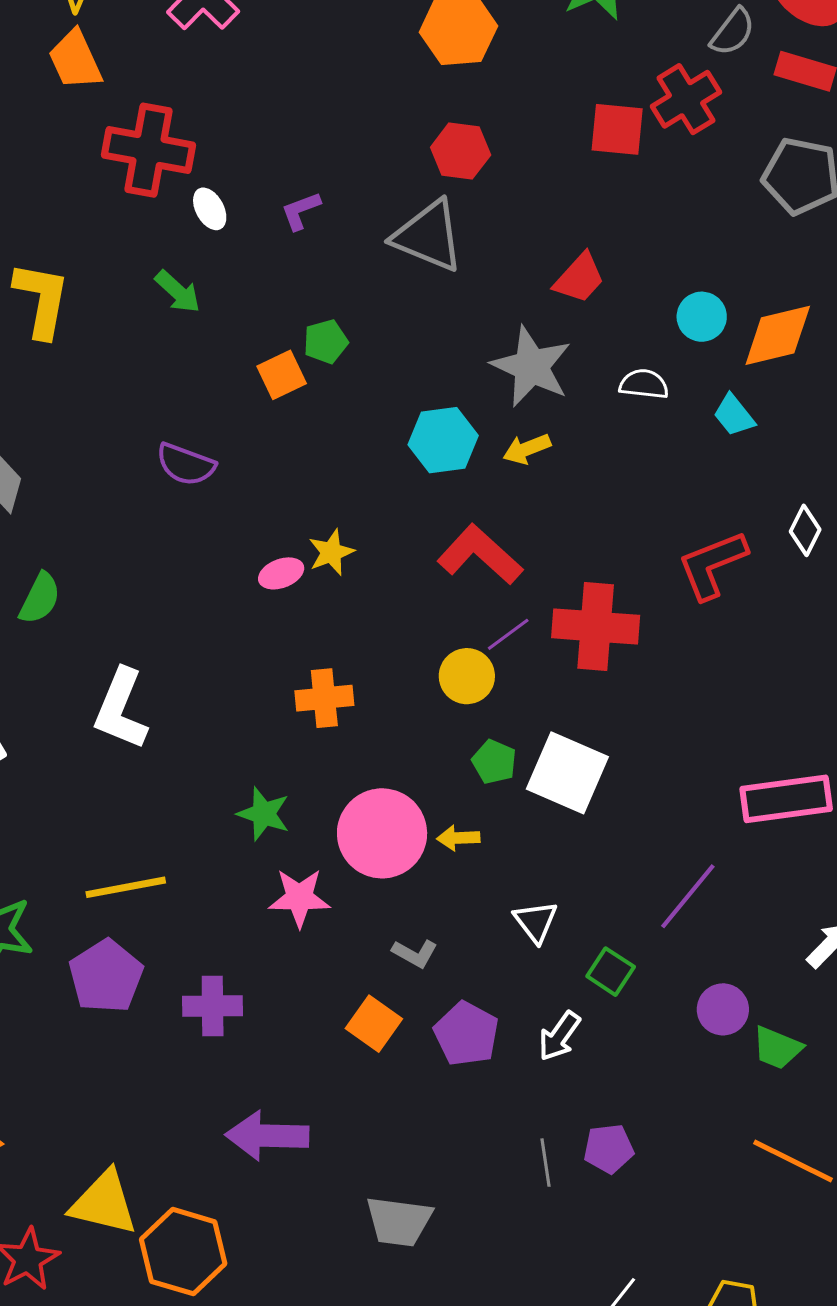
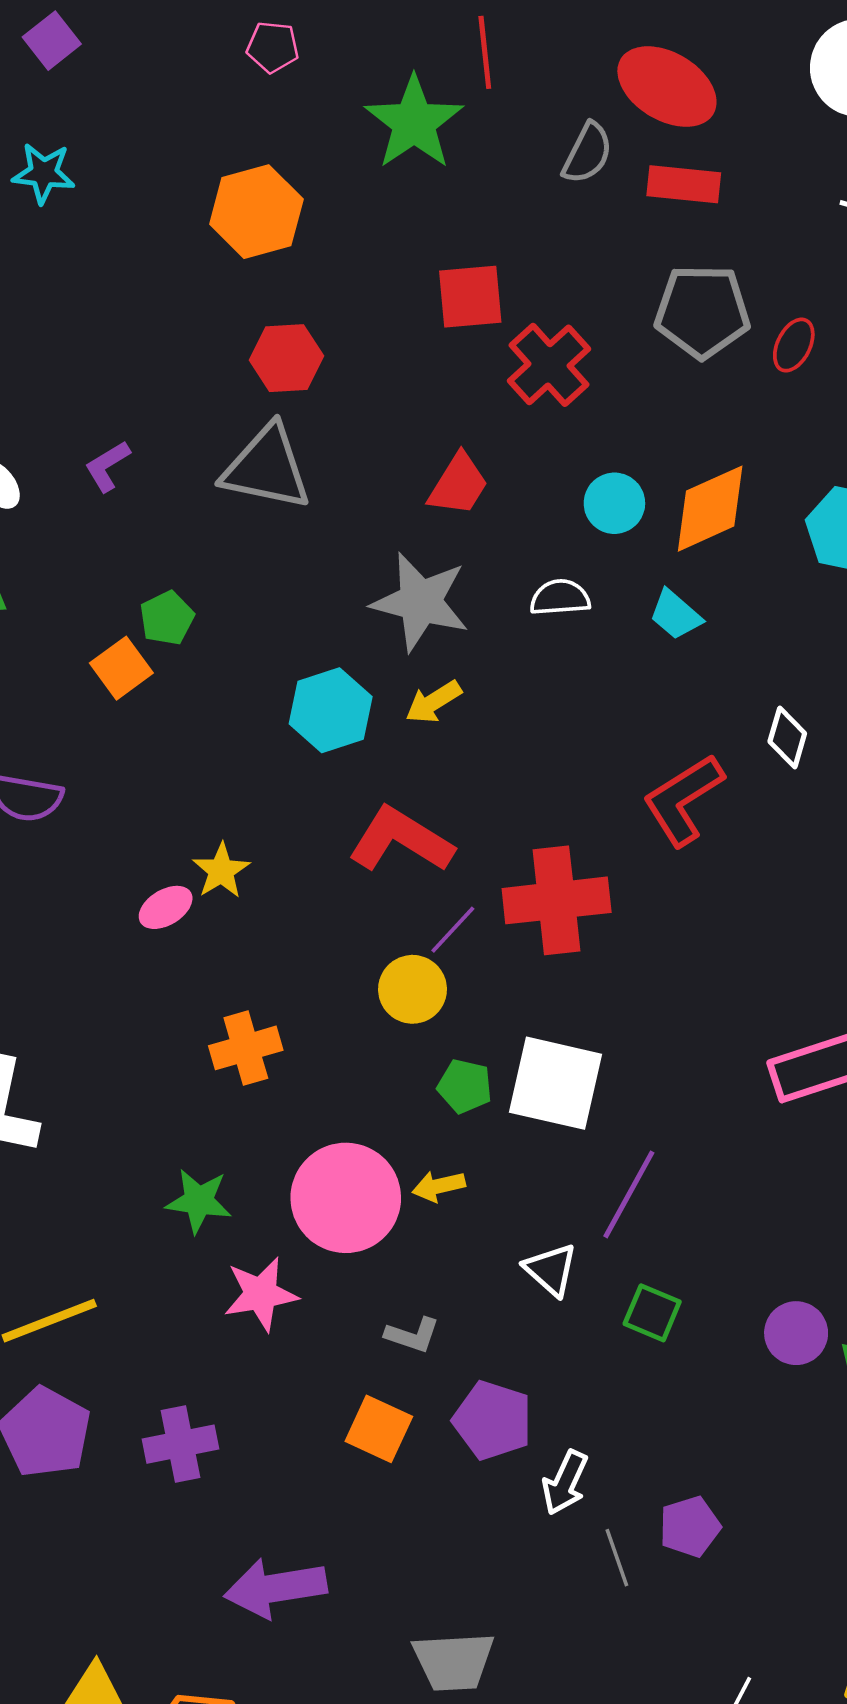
red cross: (686, 99) -> (549, 365), moved
purple line: (688, 896) -> (629, 1194), moved
white arrow: (559, 1036) -> (565, 1483), moved

